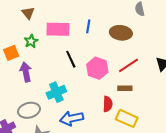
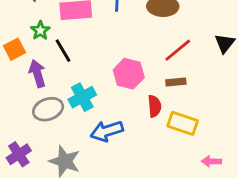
black line: (71, 59) -> (63, 51), moved
pink hexagon: (97, 68) -> (129, 74), moved
gray ellipse: (29, 110) -> (48, 109), moved

